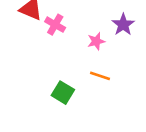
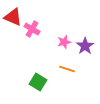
purple star: (123, 25) -> (85, 46), moved

